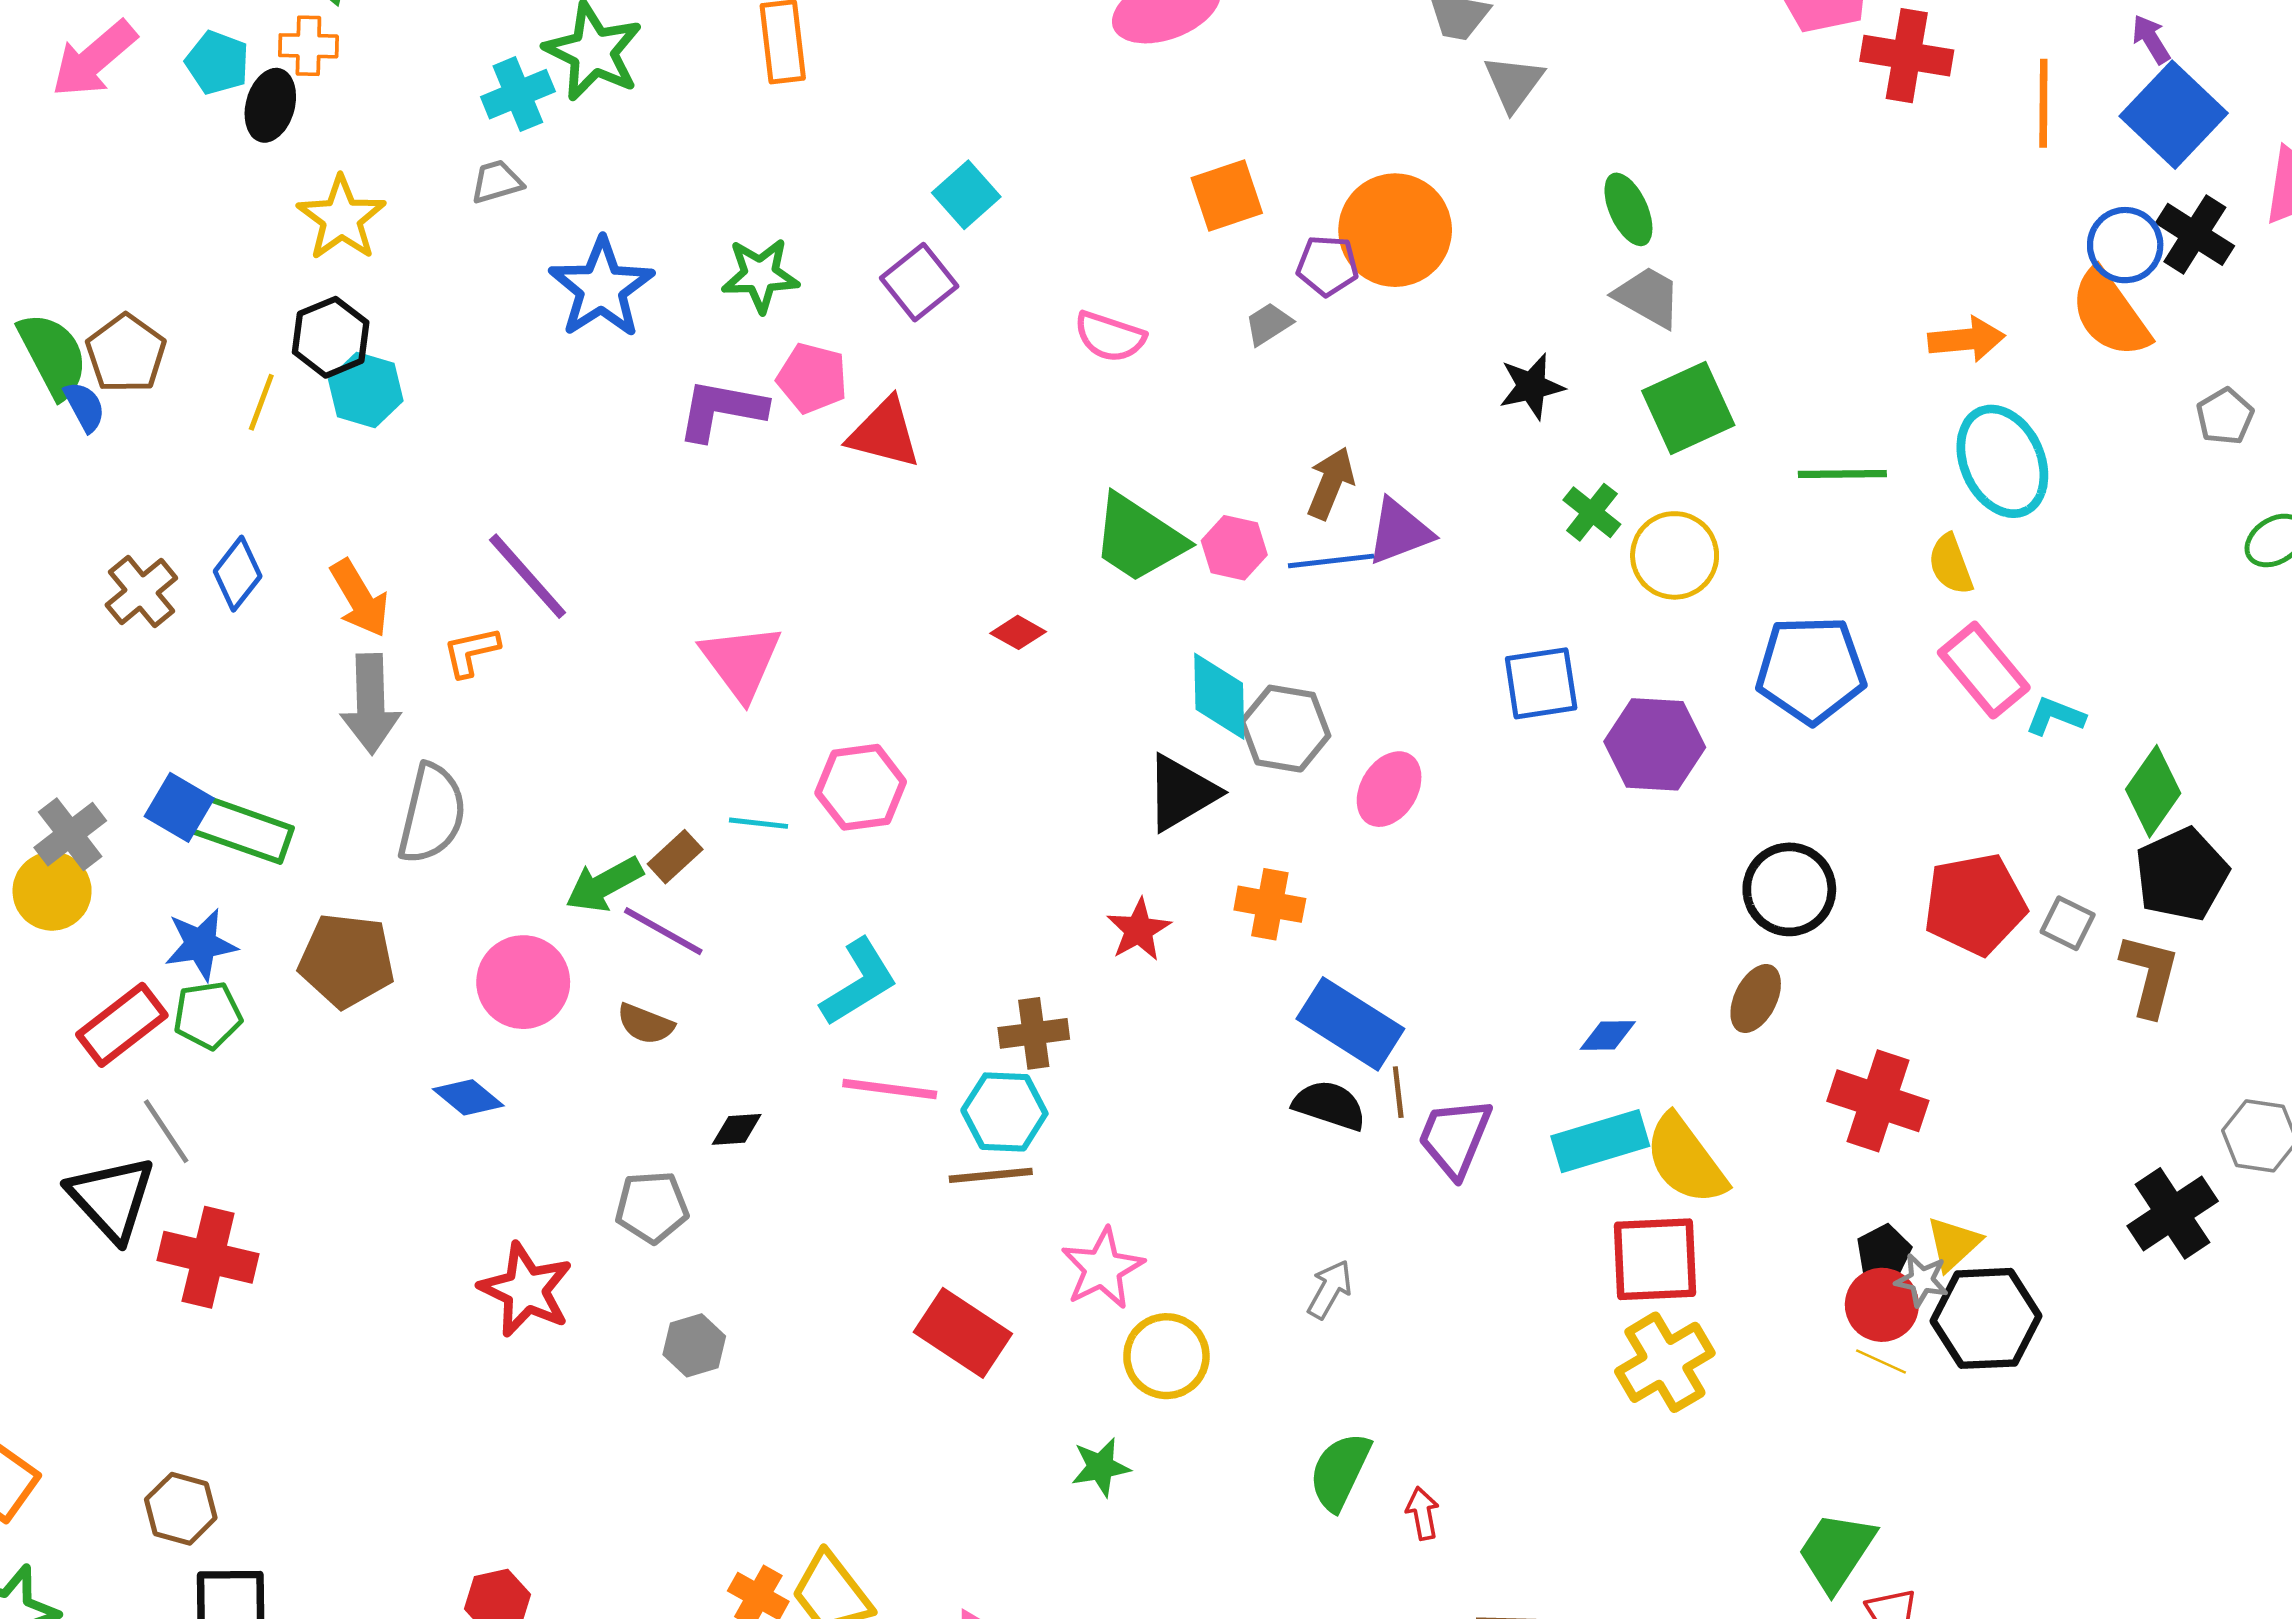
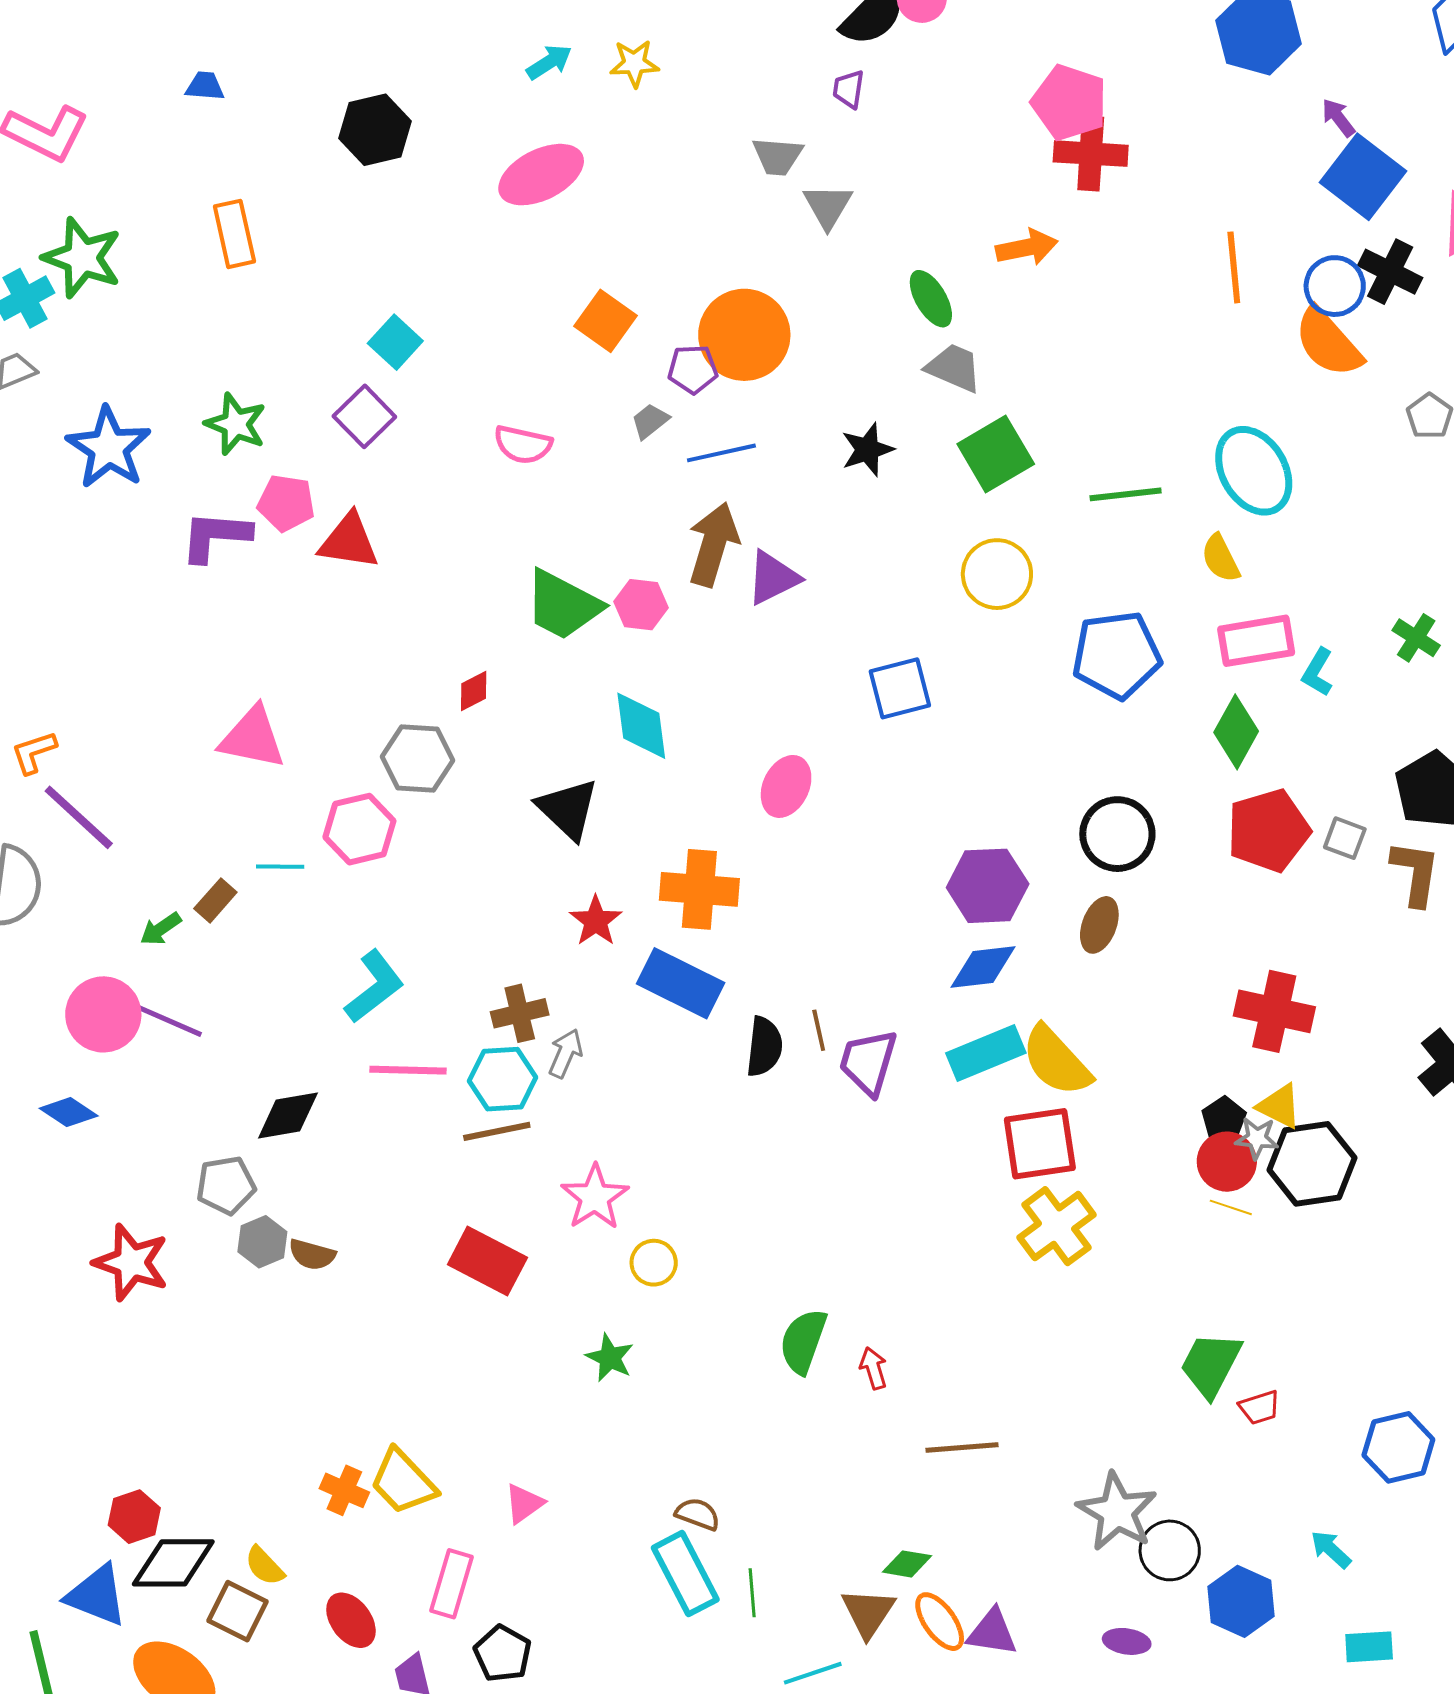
red cross: (1907, 56) -> (1091, 154), moved
orange line: (2043, 103) -> (1234, 267), moved
orange square: (1227, 195) -> (606, 321), turned -30
green star: (760, 275) -> (236, 424), turned 30
orange arrow: (1966, 339) -> (1027, 247), moved
brown arrow: (1331, 483) -> (713, 544), size x1.4
green cross: (1592, 512) -> (1416, 638), moved
blue line: (1331, 561) -> (721, 453), moved
purple line: (528, 576) -> (79, 817), moved
red diamond: (1018, 632) -> (474, 691), turned -51
pink triangle: (741, 662) -> (252, 738), turned -36
pink rectangle: (1984, 670) -> (1256, 641), turned -54
cyan L-shape: (2055, 716) -> (1318, 672), turned -75
gray hexagon: (1285, 729) -> (417, 759), moved
purple hexagon: (1655, 744) -> (988, 886), moved
green diamond: (2153, 791) -> (1236, 732), moved
black triangle: (1181, 793) -> (568, 809), moved, turned -40
green arrow: (604, 884) -> (161, 929), size x0.7
orange cross: (1270, 904) -> (699, 889), size x1.4
purple line: (663, 931) -> (169, 1021), moved
brown semicircle: (645, 1024) -> (312, 1255), moved
blue rectangle: (1350, 1024) -> (681, 983), moved
blue diamond: (1608, 1035) -> (983, 967), size x1.5
red cross: (1878, 1101) -> (1274, 1011), moved
black semicircle: (1330, 1105) -> (764, 1047), turned 84
black diamond: (737, 1129) -> (288, 1115), size x1.6
yellow triangle: (1953, 1244) -> (1279, 1106), turned -45
gray arrow: (1330, 1289) -> (565, 1053), moved
gray hexagon: (694, 1345) -> (262, 1242), moved
yellow circle: (1166, 1356) -> (654, 1263), size x0.7
green star: (1101, 1467) -> (610, 1358), turned -30

